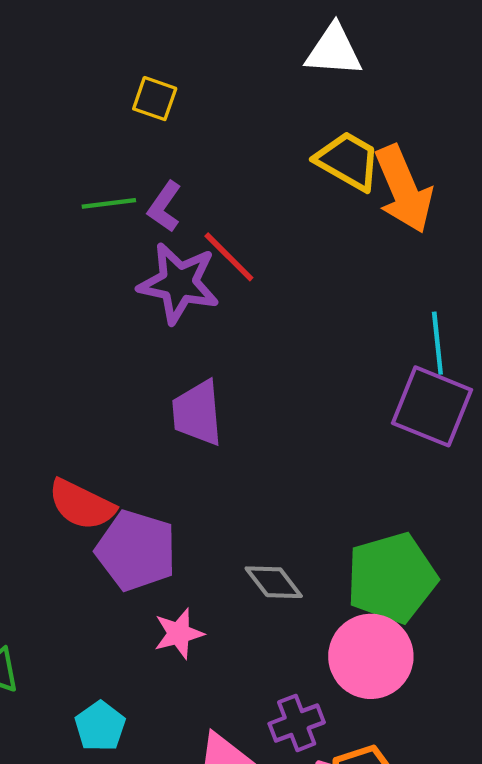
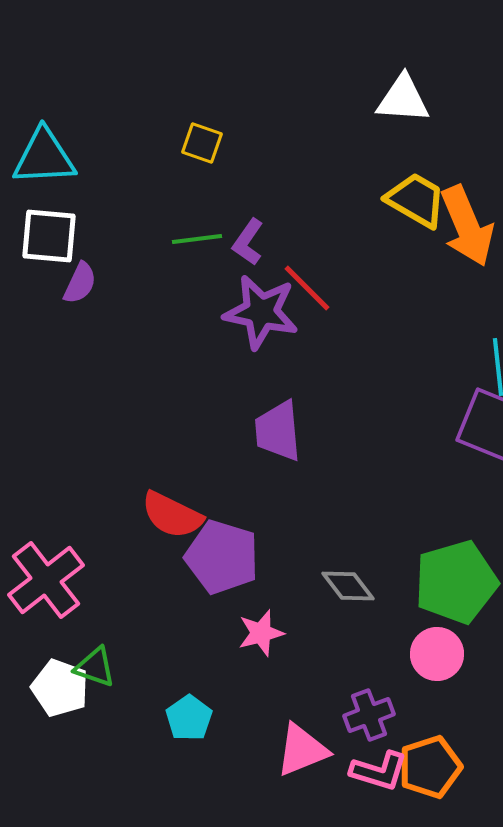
yellow square: (155, 99) -> (202, 143), moved
pink circle: (371, 656) -> (437, 654), size x0.7

